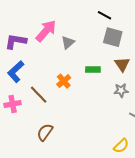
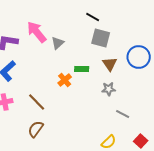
pink arrow: (46, 31) -> (37, 32), turned -80
orange cross: (64, 81) -> (65, 80), moved
brown line: (39, 95) -> (37, 102), moved

